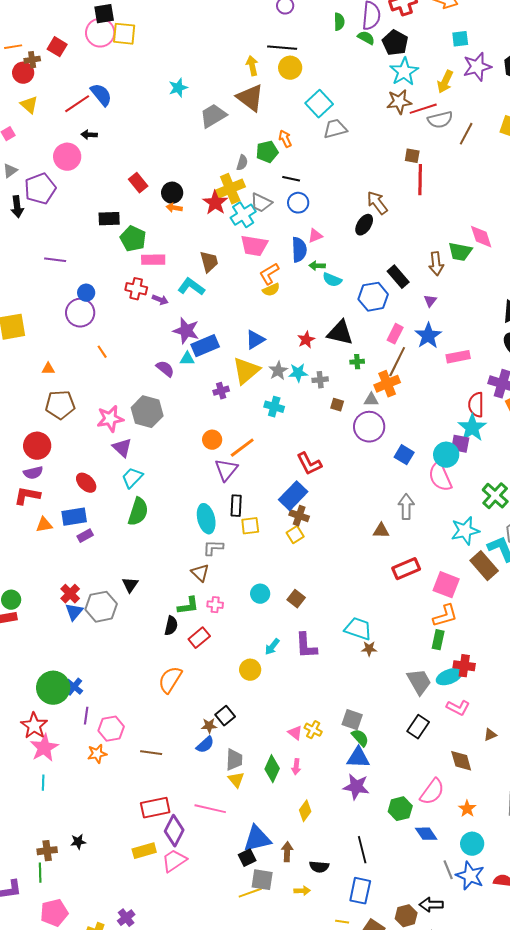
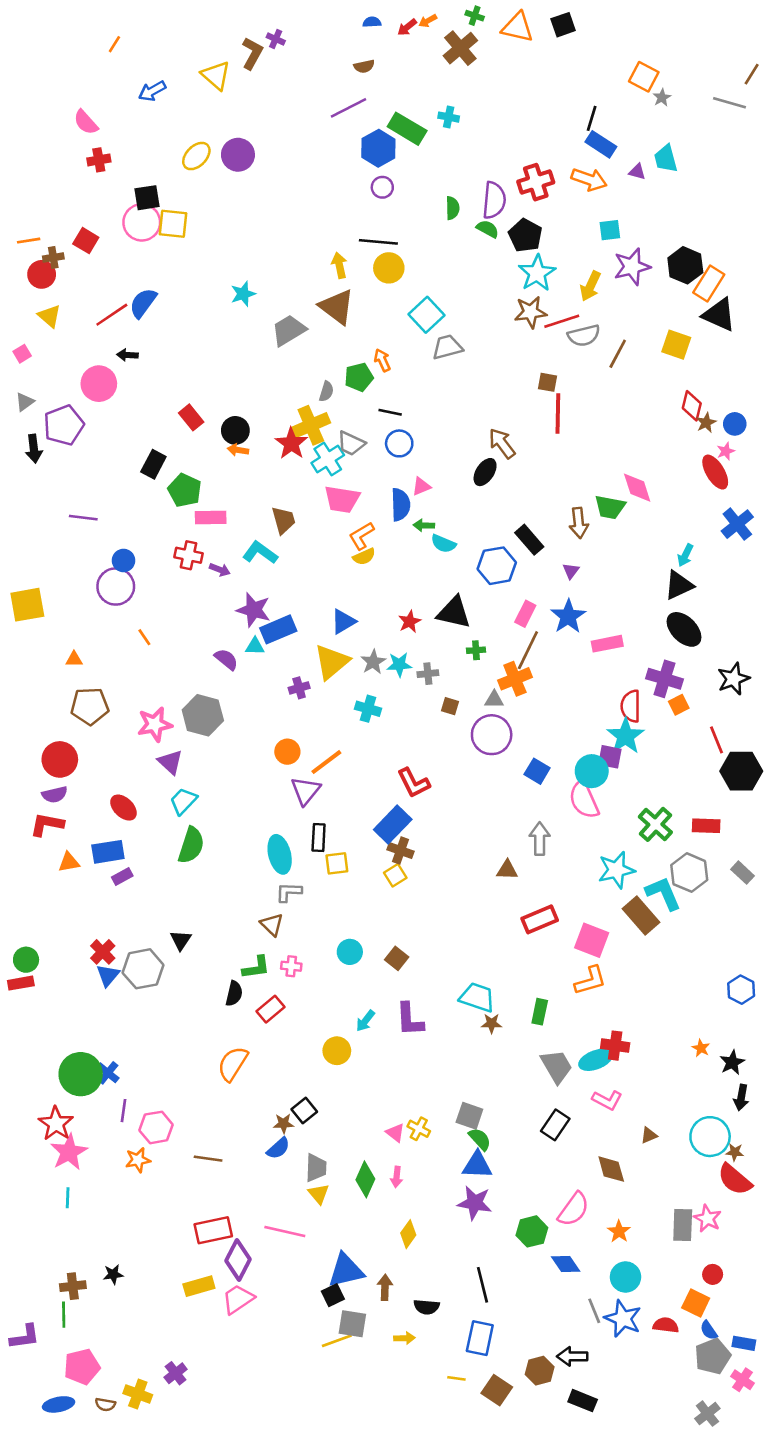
blue semicircle: (101, 95) -> (143, 303), turned -105
black rectangle: (109, 219) -> (153, 464), turned -60
green rectangle: (438, 640) -> (540, 1012), moved

